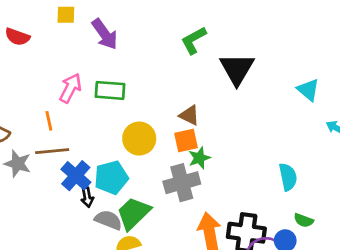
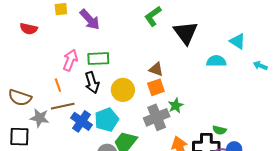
green star: (199, 158) -> (176, 106), moved
cyan semicircle: (288, 177) -> (216, 61), moved, turned -72
black arrow: (87, 197) -> (92, 83), moved, size x1.5
green semicircle: (304, 220) -> (219, 130), moved

